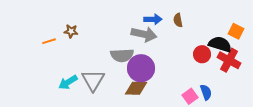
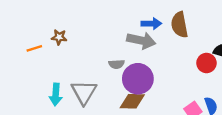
brown semicircle: (178, 20) -> (179, 25), size x1.6
gray semicircle: (122, 55) -> (116, 64), size x0.6
cyan arrow: (68, 82) -> (56, 95), turned -54

